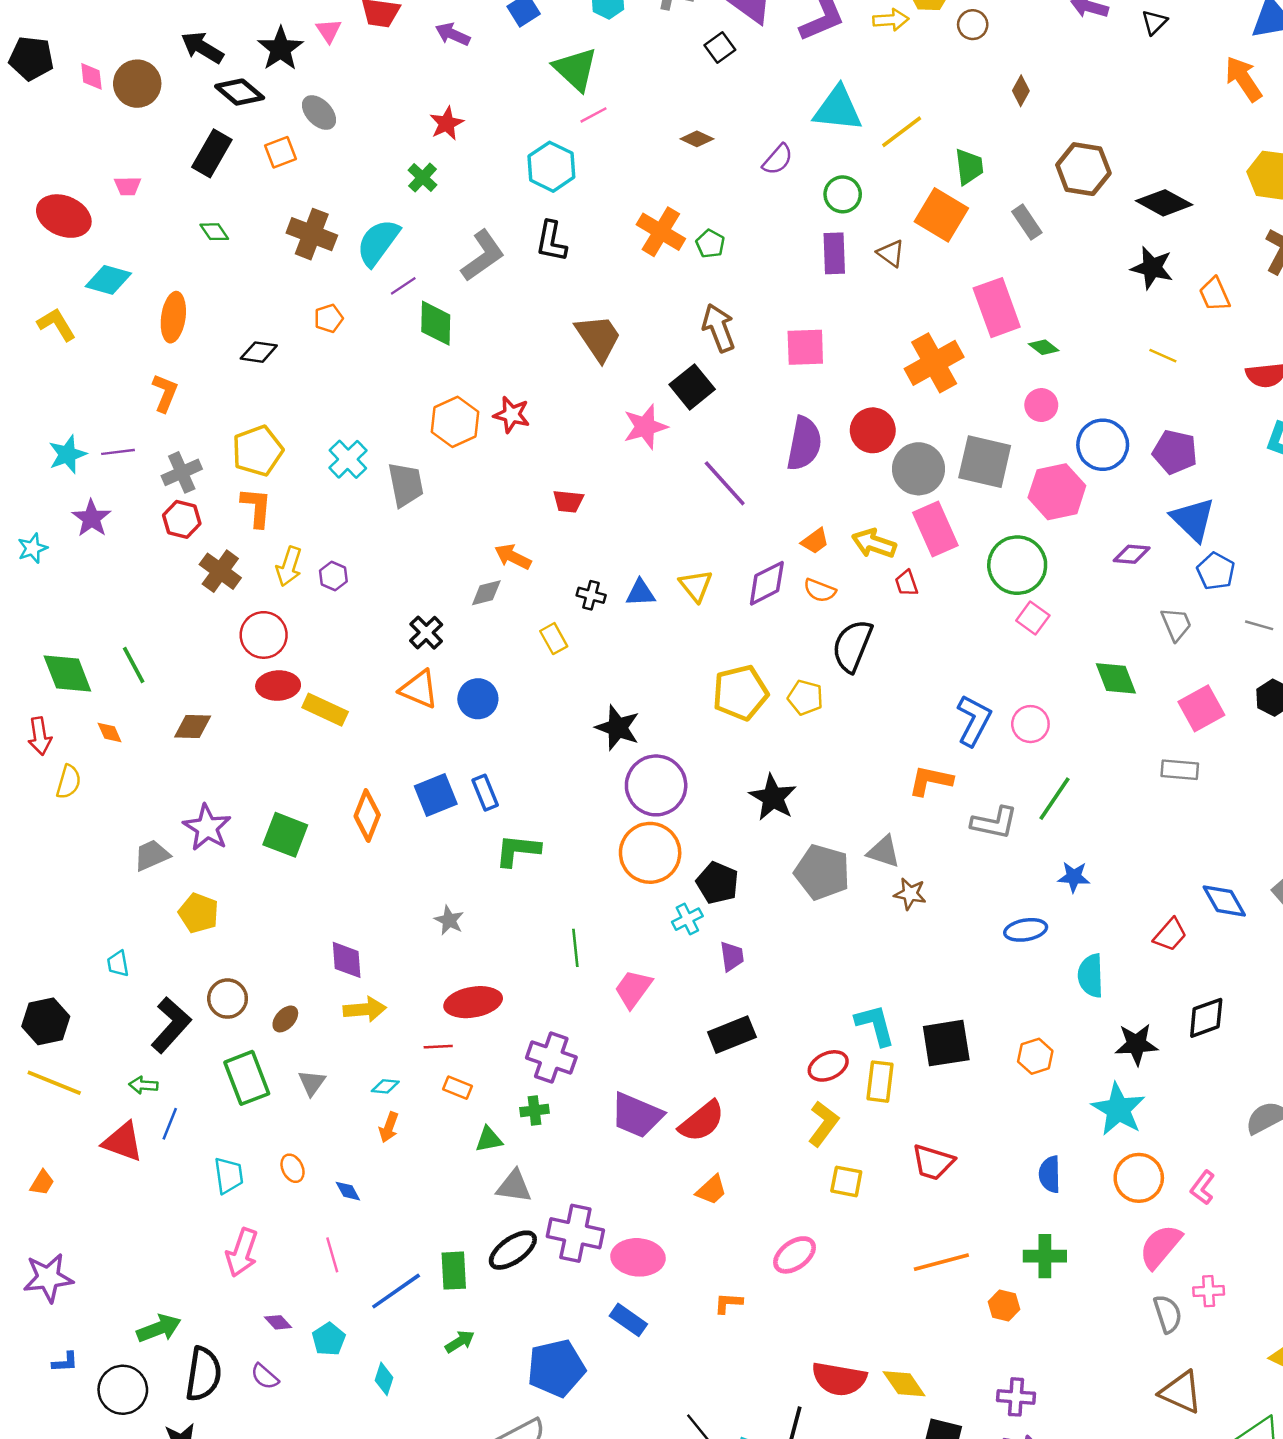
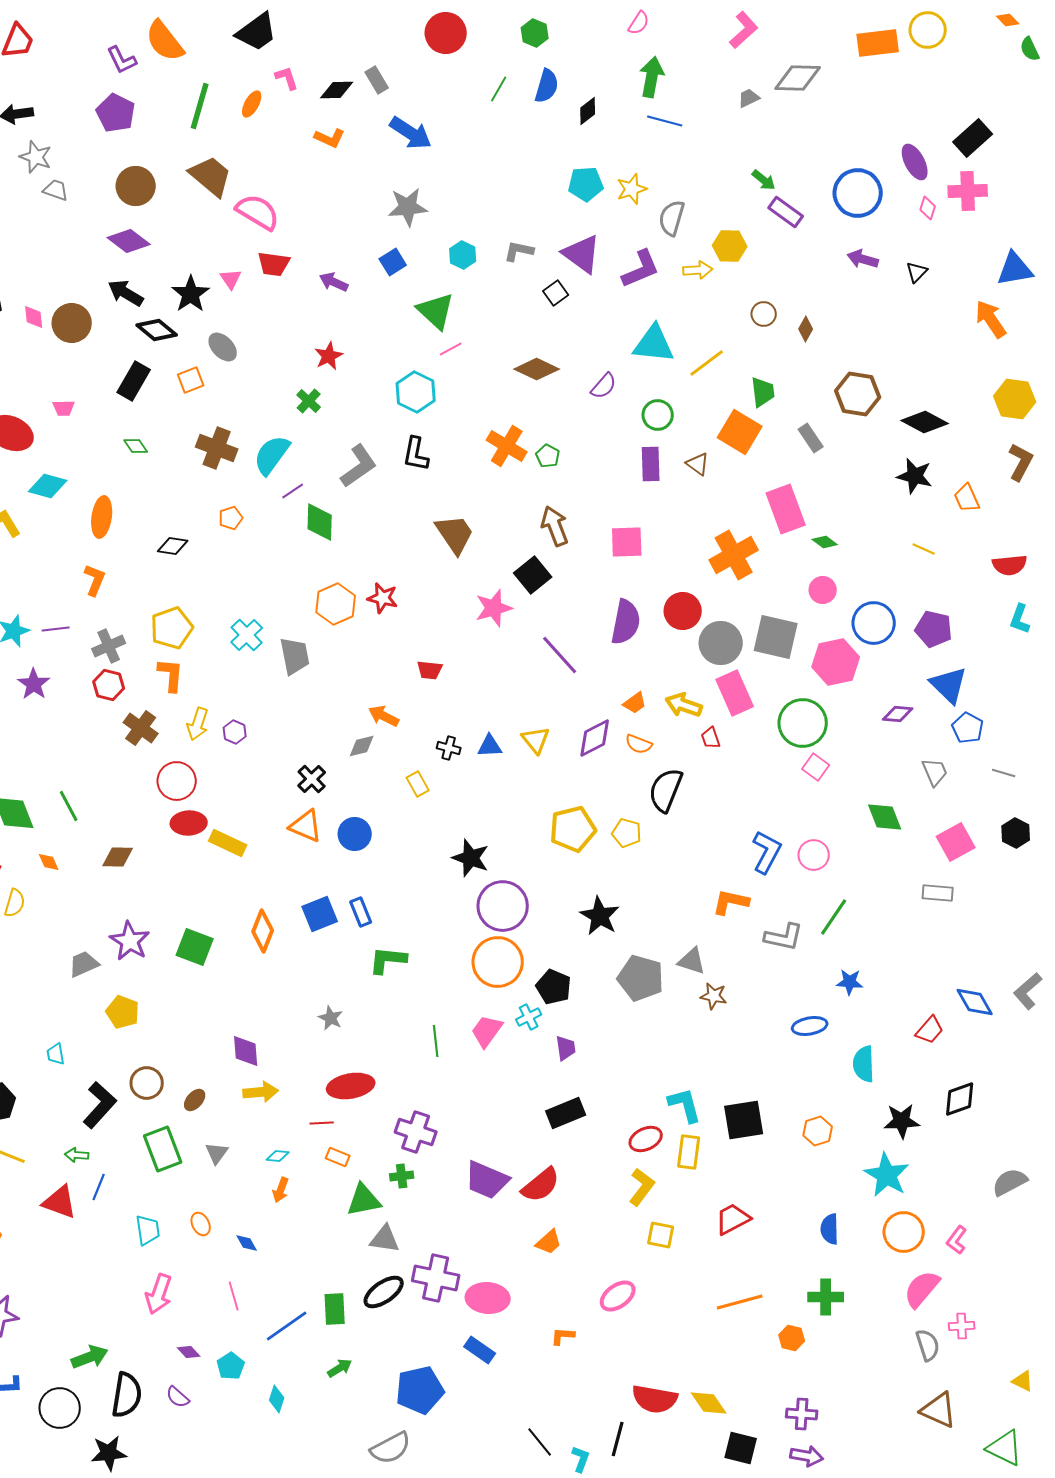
brown circle: (973, 25) -> (764, 314), moved
brown diamond: (697, 139) -> (537, 369), size x1.6
pink trapezoid: (633, 989) -> (487, 1031), moved
green triangle: (489, 1139) -> (364, 1200), size x1.5
red trapezoid: (933, 1162) -> (733, 1219), turned 135

